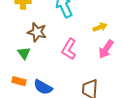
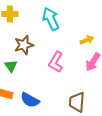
brown star: (37, 32) -> (24, 45), turned -30

